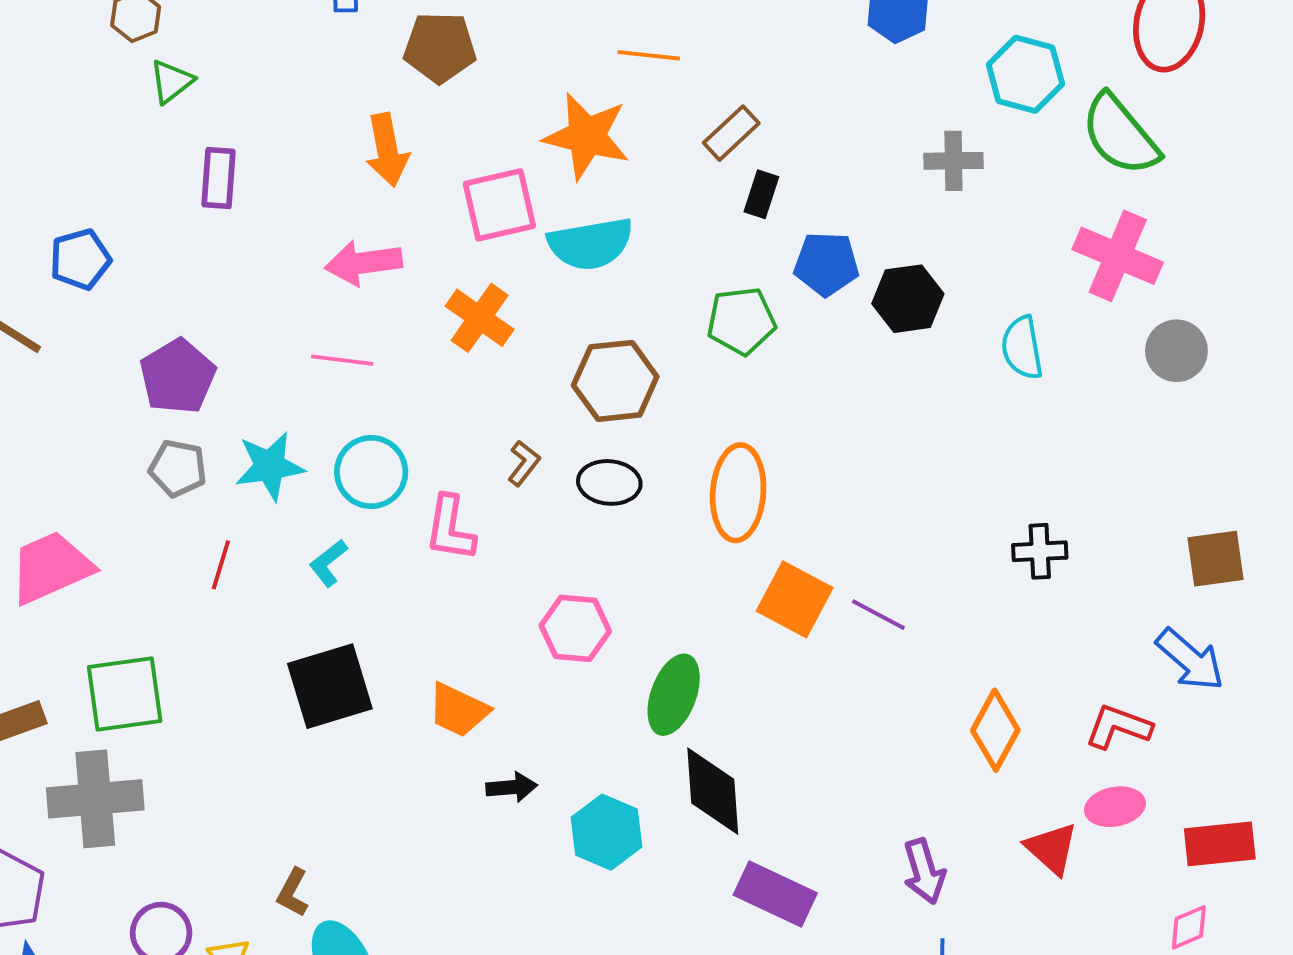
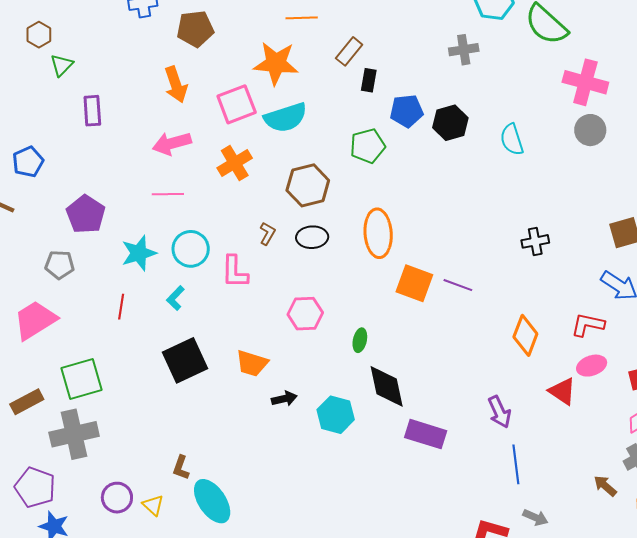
pink cross: (1118, 256) -> (585, 82), moved
orange cross: (480, 318) -> (235, 163), turned 32
gray pentagon: (178, 468) -> (60, 265), moved
green ellipse: (674, 695) -> (360, 340), size x0.6

